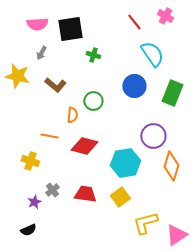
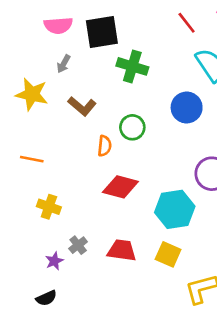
green cross: (93, 55) -> (132, 66), size x1.6
orange line: (49, 136) -> (32, 159), moved
yellow square: (120, 197) -> (168, 254), turned -30

